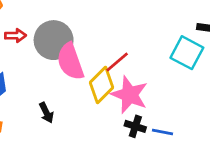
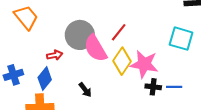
red arrow: (15, 36) -> (55, 55), moved
cyan square: (187, 53) -> (181, 39), moved
red line: (117, 62) -> (119, 32), moved

